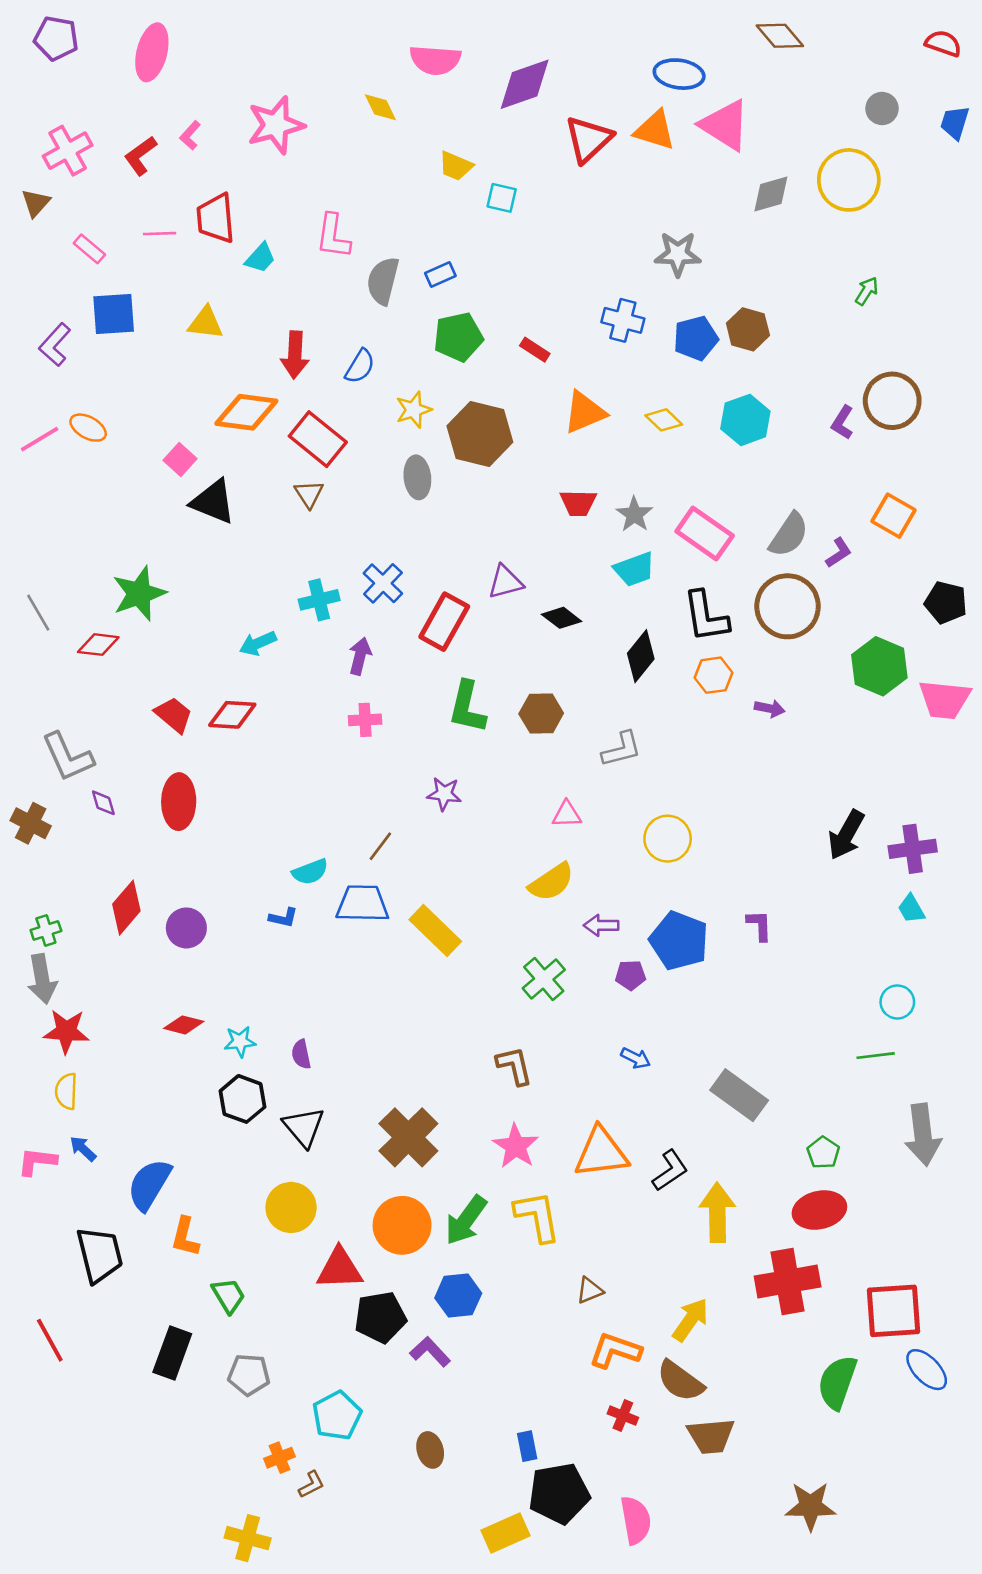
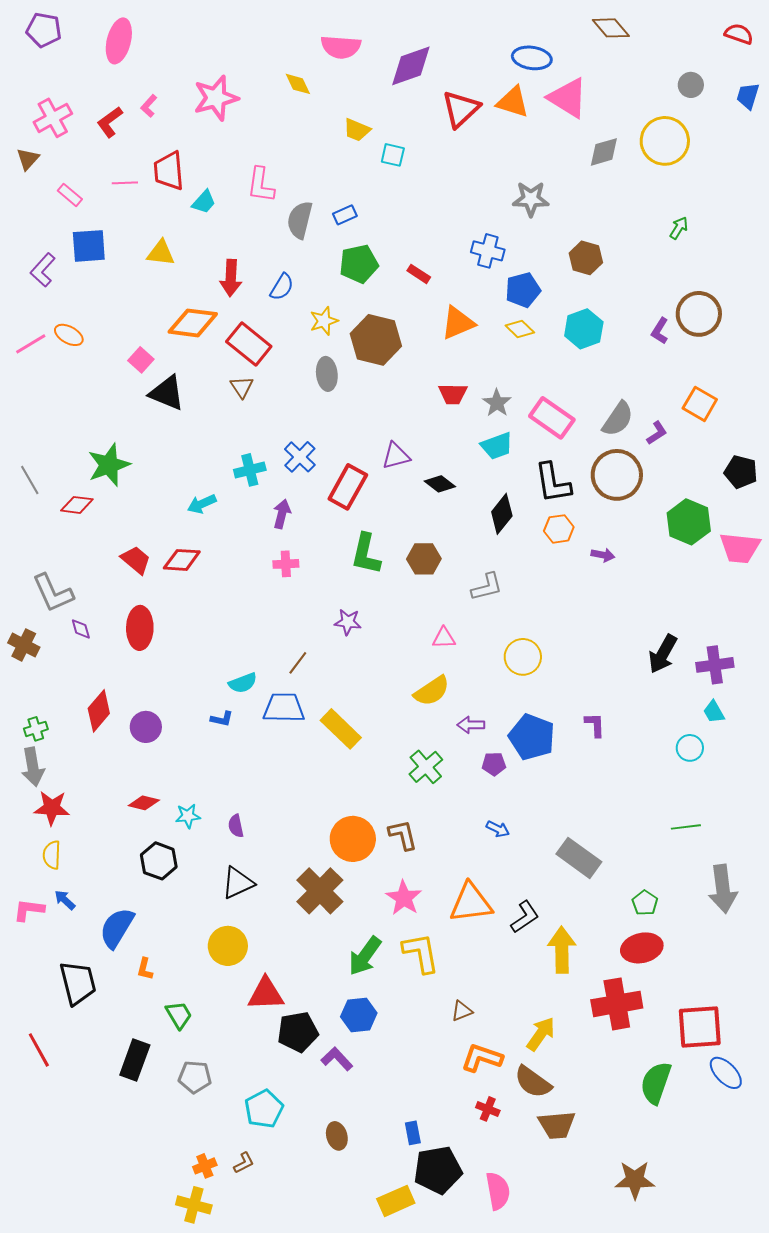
blue pentagon: (696, 338) -> (523, 290), moved
cyan circle: (897, 1002) -> (690, 748), moved
black hexagon: (243, 1099) -> (159, 861), moved
black triangle: (304, 1127) -> (238, 883), turned 45
orange circle: (402, 1225) -> (353, 839), moved
orange L-shape: (185, 1237) -> (145, 969), size x0.7
orange cross: (280, 1458) -> (205, 1166), moved

